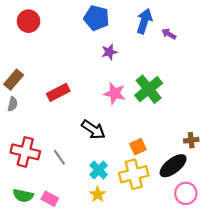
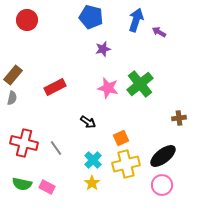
black arrow: (93, 130) -> (88, 122), size x0.7
brown cross: (191, 140) -> (179, 118), moved
orange square: (138, 147) -> (121, 138), moved
pink circle: (186, 193) -> (162, 185), moved

